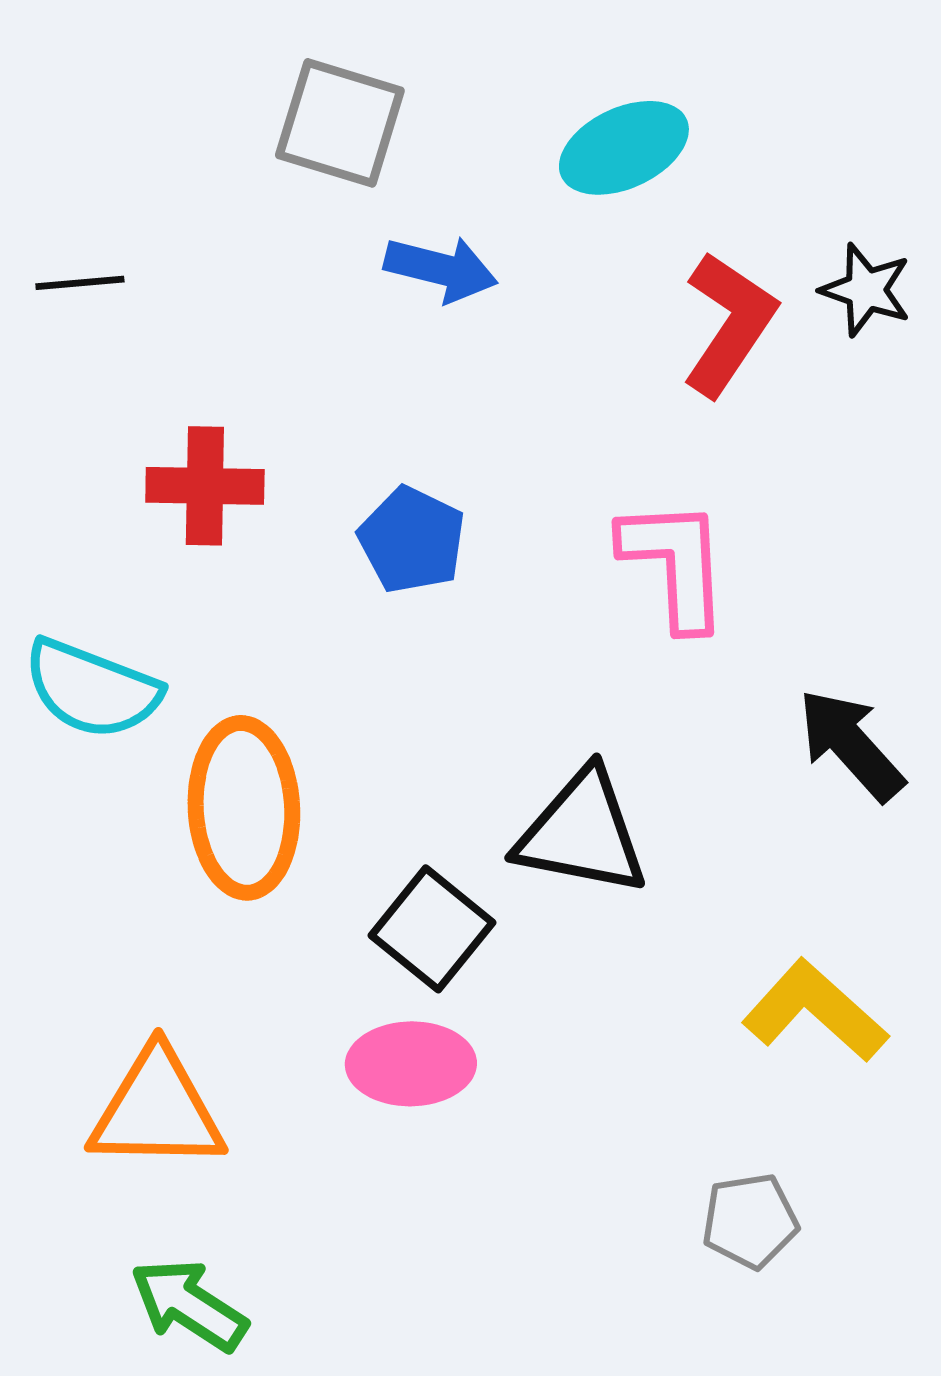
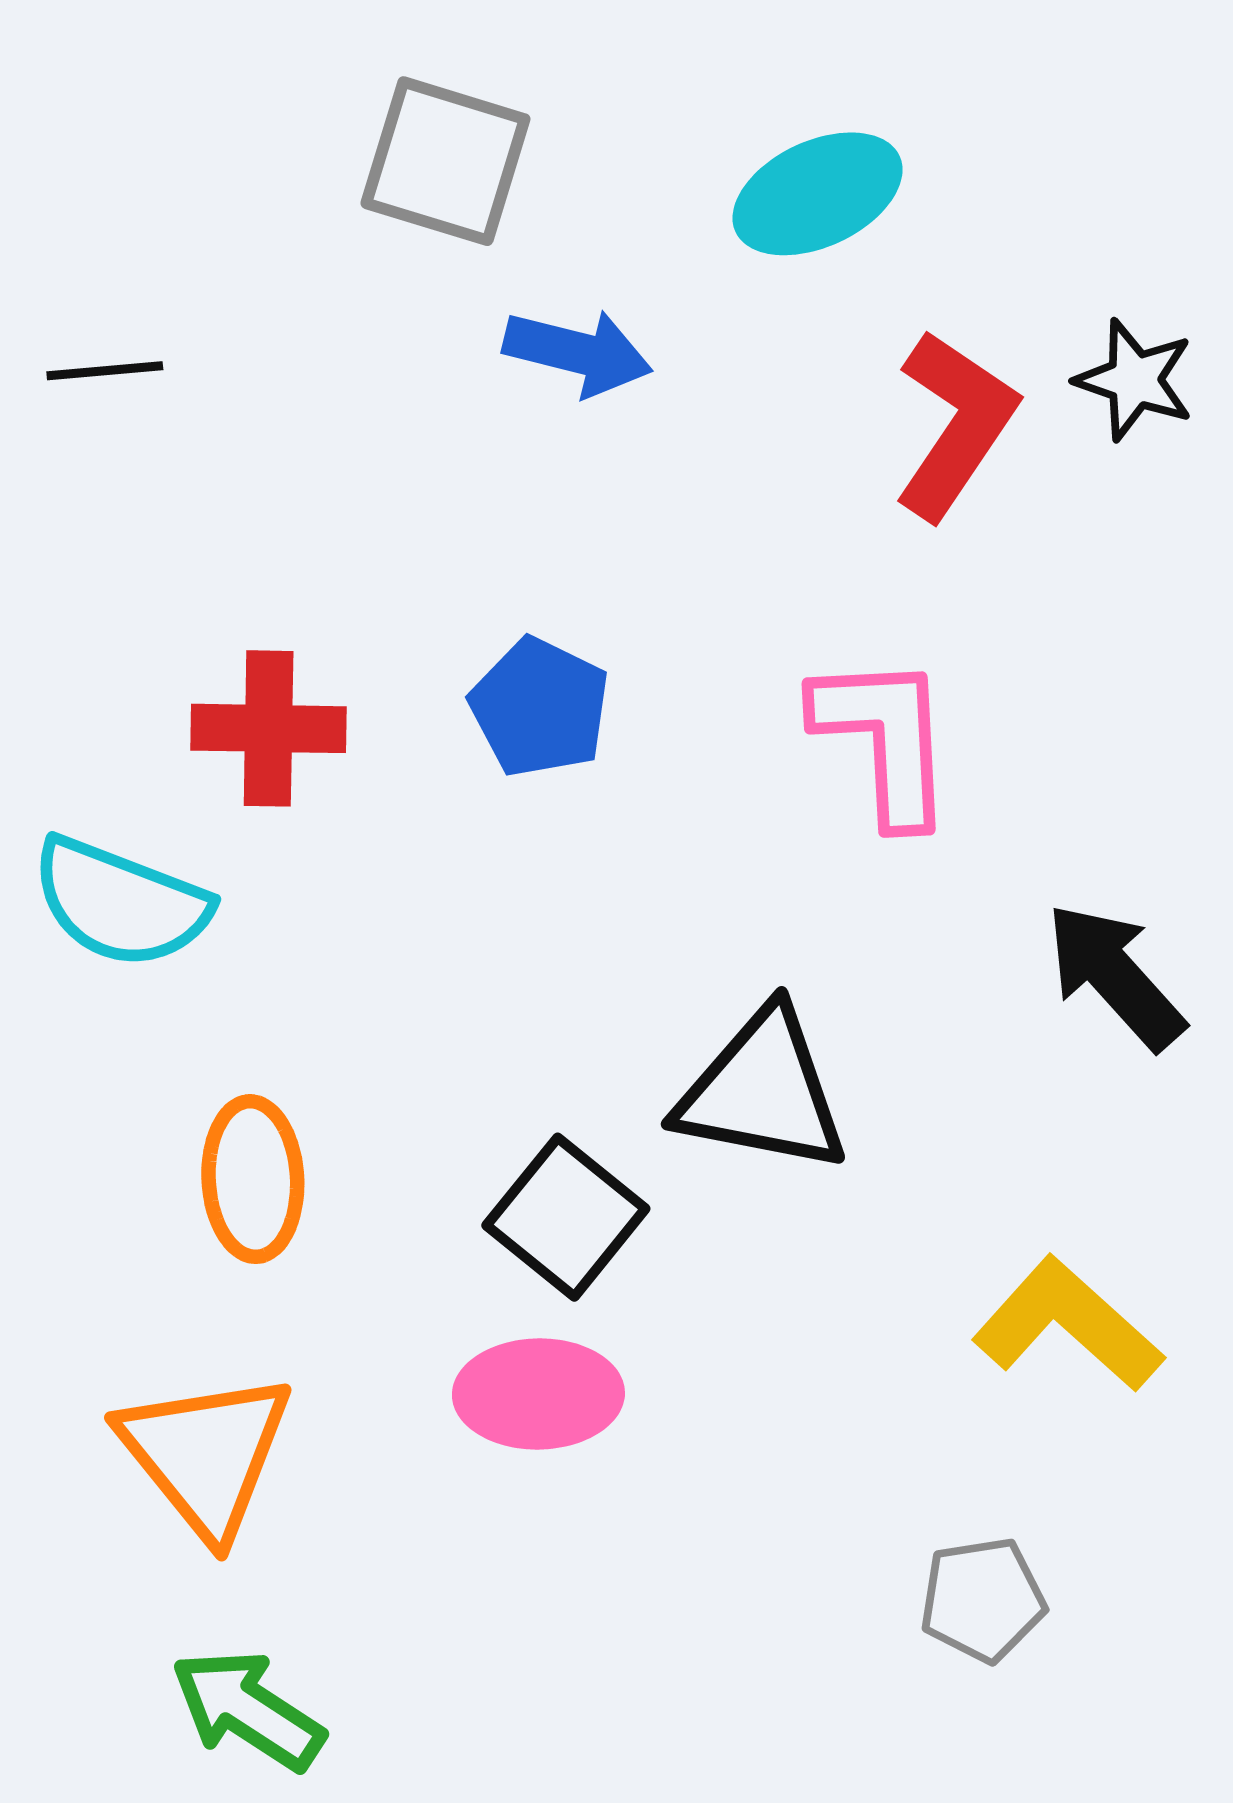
red cross: (205, 486) -> (269, 728), moved
orange ellipse: (244, 808) -> (253, 1179), moved, size x0.7
orange triangle: (157, 1110) -> (206, 1454), turned 50

